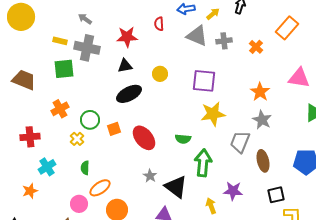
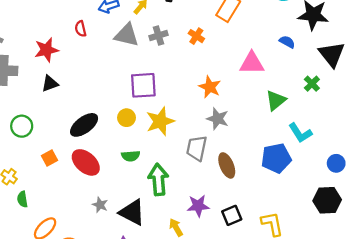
yellow circle: (160, 74) -> (126, 118), moved
black ellipse: (129, 94) -> (84, 125), moved
green circle: (90, 120) -> (22, 126), moved
green semicircle: (85, 168) -> (22, 199), moved
black square: (276, 195) -> (232, 215), moved

